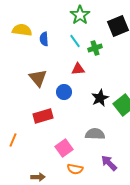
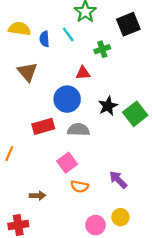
cyan line: (75, 41) -> (68, 34), moved
brown triangle: (38, 78) -> (27, 72), moved
blue circle: (64, 92) -> (67, 99), size x1.5
gray semicircle: (95, 134) -> (78, 130), moved

